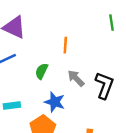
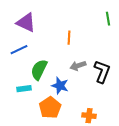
green semicircle: (42, 71) -> (39, 70), moved, size x1.5
gray arrow: (76, 78) -> (78, 66), turned -63

